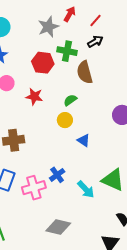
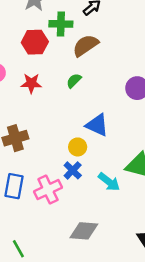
brown semicircle: (85, 72) -> (86, 45), turned 80
yellow circle: (65, 120) -> (78, 147), moved
blue triangle: (84, 140) -> (97, 125), size x1.5

